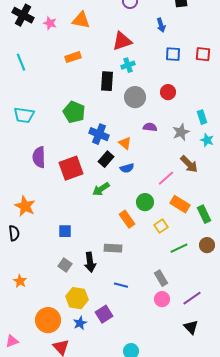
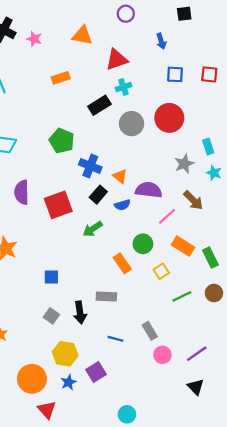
orange triangle: (81, 20) -> (82, 35), moved
black rectangle: (107, 81) -> (99, 105), turned 54
red circle: (168, 92) -> (169, 118), size x1.6
purple semicircle: (150, 127) -> (149, 190), moved, size x1.6
gray rectangle: (161, 278) -> (150, 331), moved

